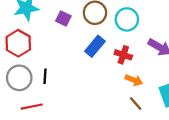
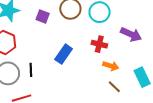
blue rectangle: (95, 46) -> (64, 54), moved

